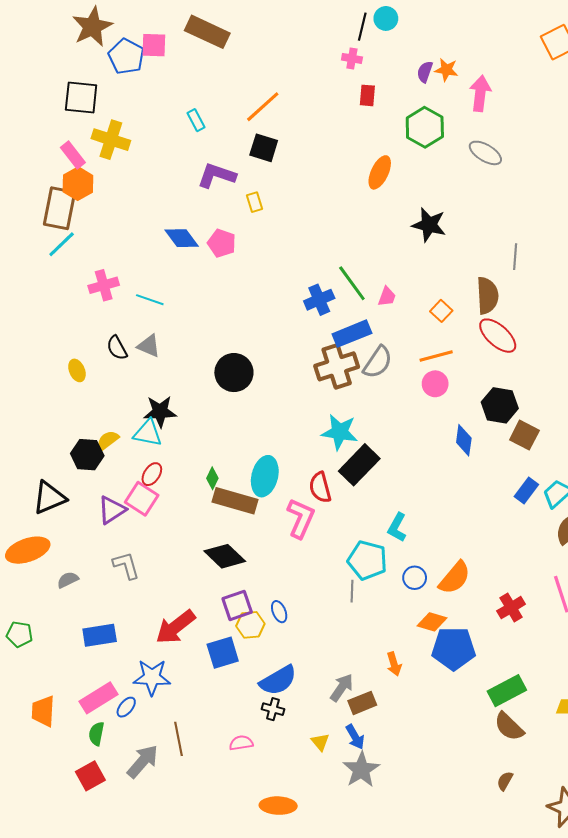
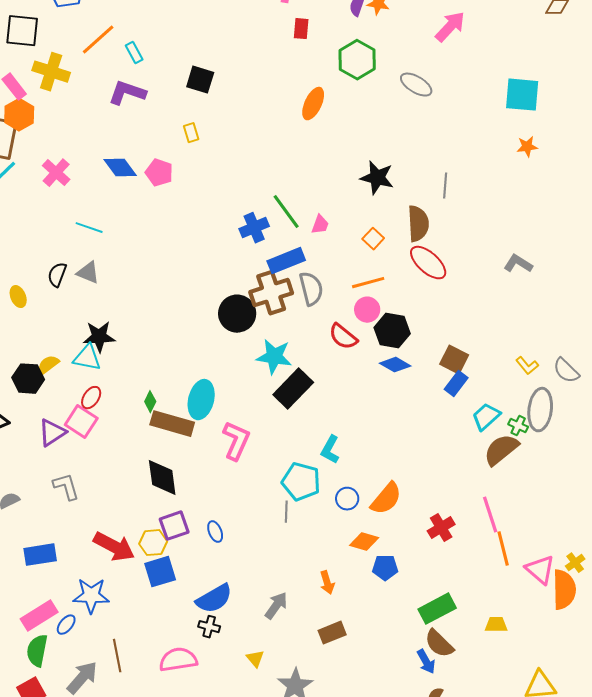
pink arrow: (480, 93) -> (450, 27), moved, turned 36
orange line: (263, 107) -> (98, 40), moved
purple L-shape: (217, 175) -> (127, 93), moved
black star: (429, 225) -> (377, 178), moved
pink cross: (104, 285) -> (56, 173), moved, turned -32
black semicircle: (117, 348) -> (57, 275), turned 50
gray semicircle: (378, 362) -> (311, 289), turned -48
black circle: (234, 373) -> (237, 314), moved
black hexagon: (500, 405) -> (392, 331), moved
blue diamond: (464, 440) -> (395, 365), turned -68
red semicircle: (320, 487) -> (343, 337), moved, turned -36
blue rectangle: (526, 491) -> (456, 384), moved
black diamond: (225, 556) -> (162, 478), turned 39
yellow hexagon: (250, 625) -> (153, 543), moved
red arrow: (175, 627) -> (114, 547), turned -114
blue pentagon: (454, 649) -> (385, 568), size x0.6
brown rectangle: (362, 703) -> (332, 633), moved
green semicircle: (96, 734) -> (37, 651), size x1.4
blue arrow: (355, 737) -> (426, 662), moved
pink semicircle: (241, 743) -> (178, 660), size x1.6

